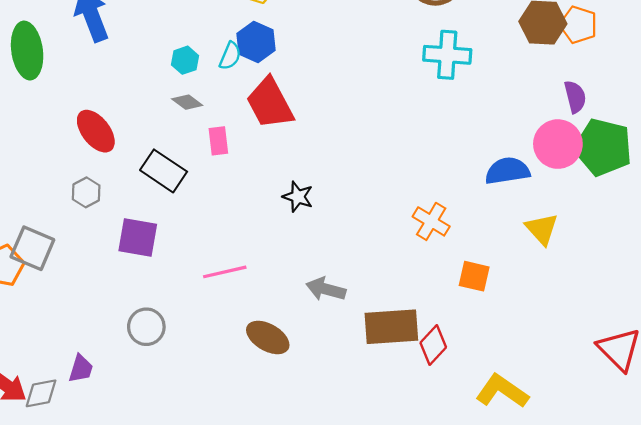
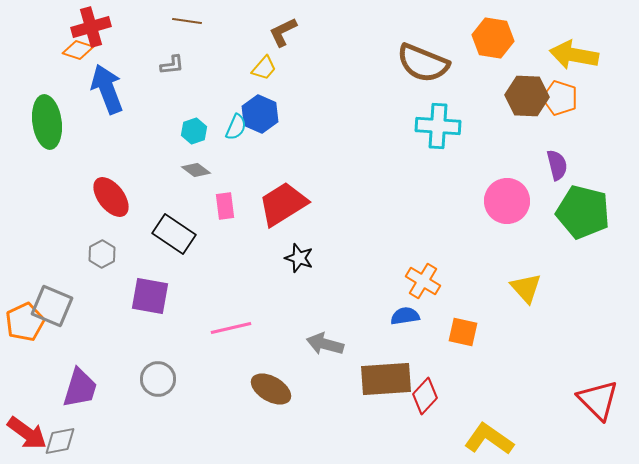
red trapezoid: (270, 103) -> (283, 204), moved, turned 86
pink circle: (558, 144) -> (507, 201), moved
blue semicircle: (507, 171) -> (405, 316), moved, size x0.7
purple trapezoid: (81, 369) -> (80, 388), moved, size x1.5

